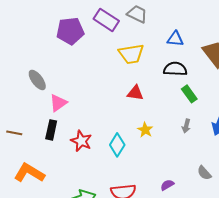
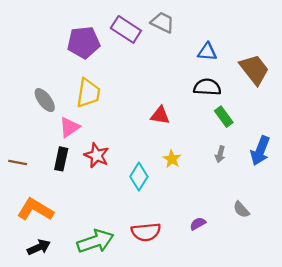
yellow trapezoid: (131, 54) -> (88, 93), moved, turned -72
red star: (81, 141) -> (97, 155), moved

